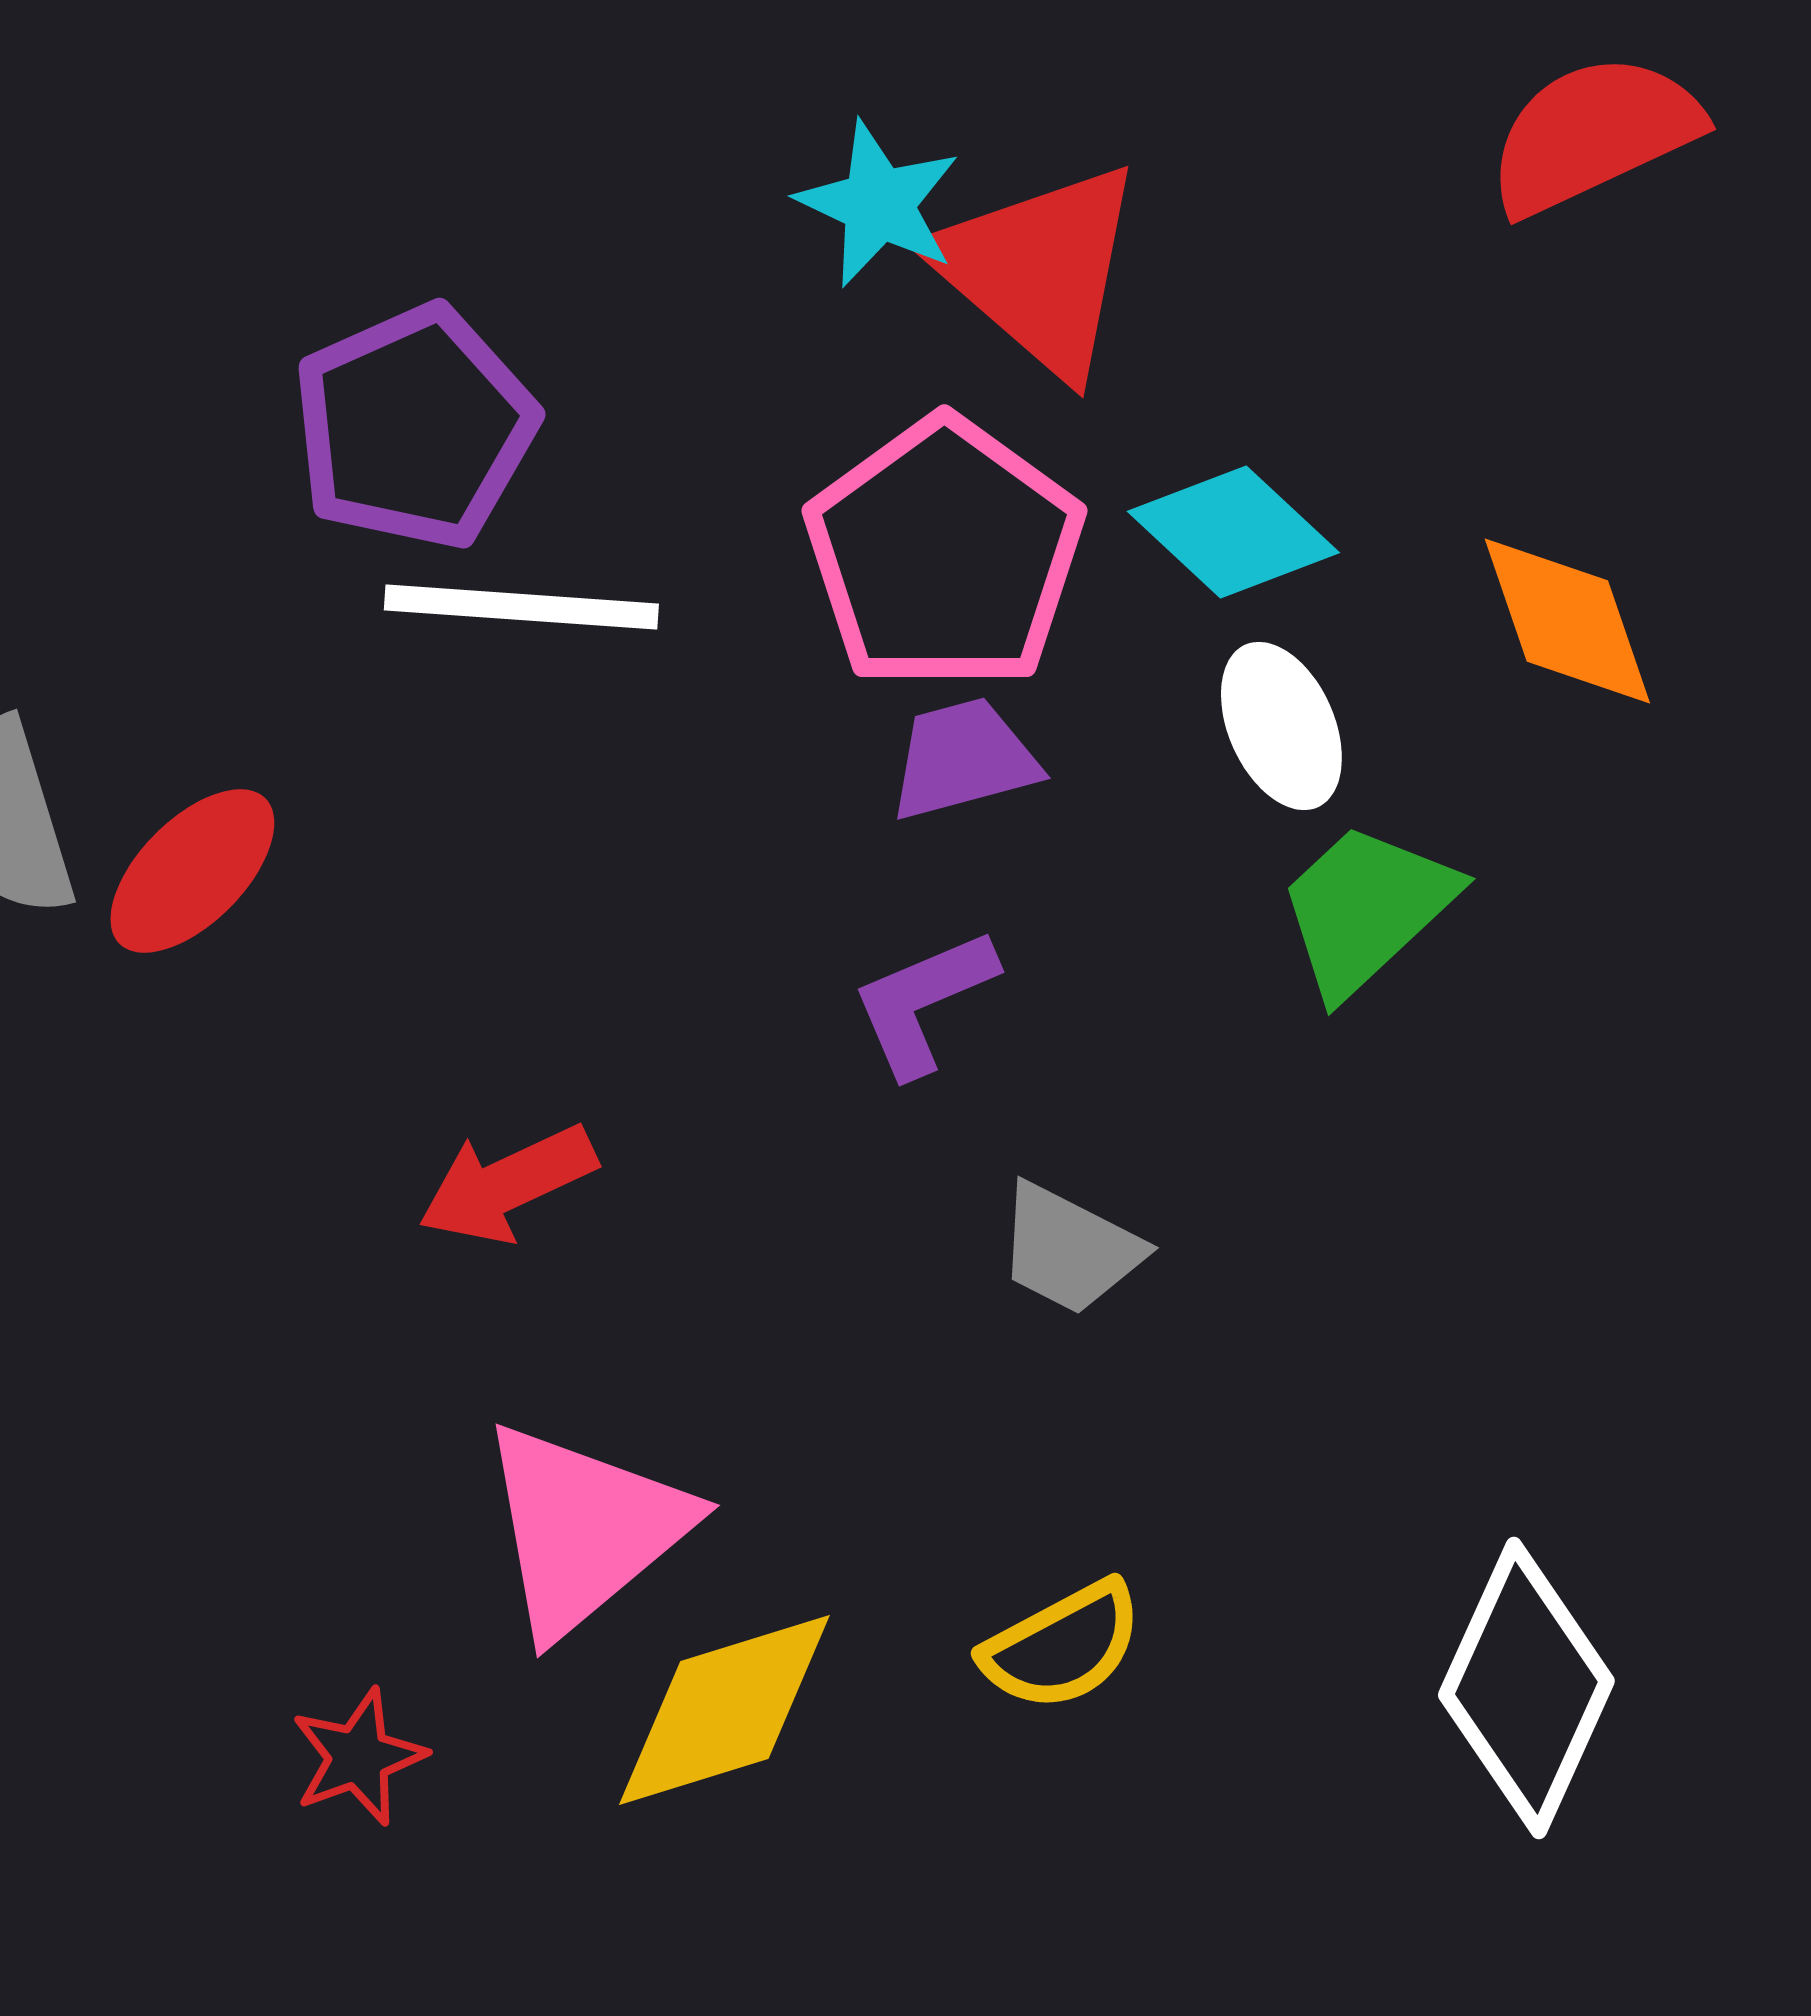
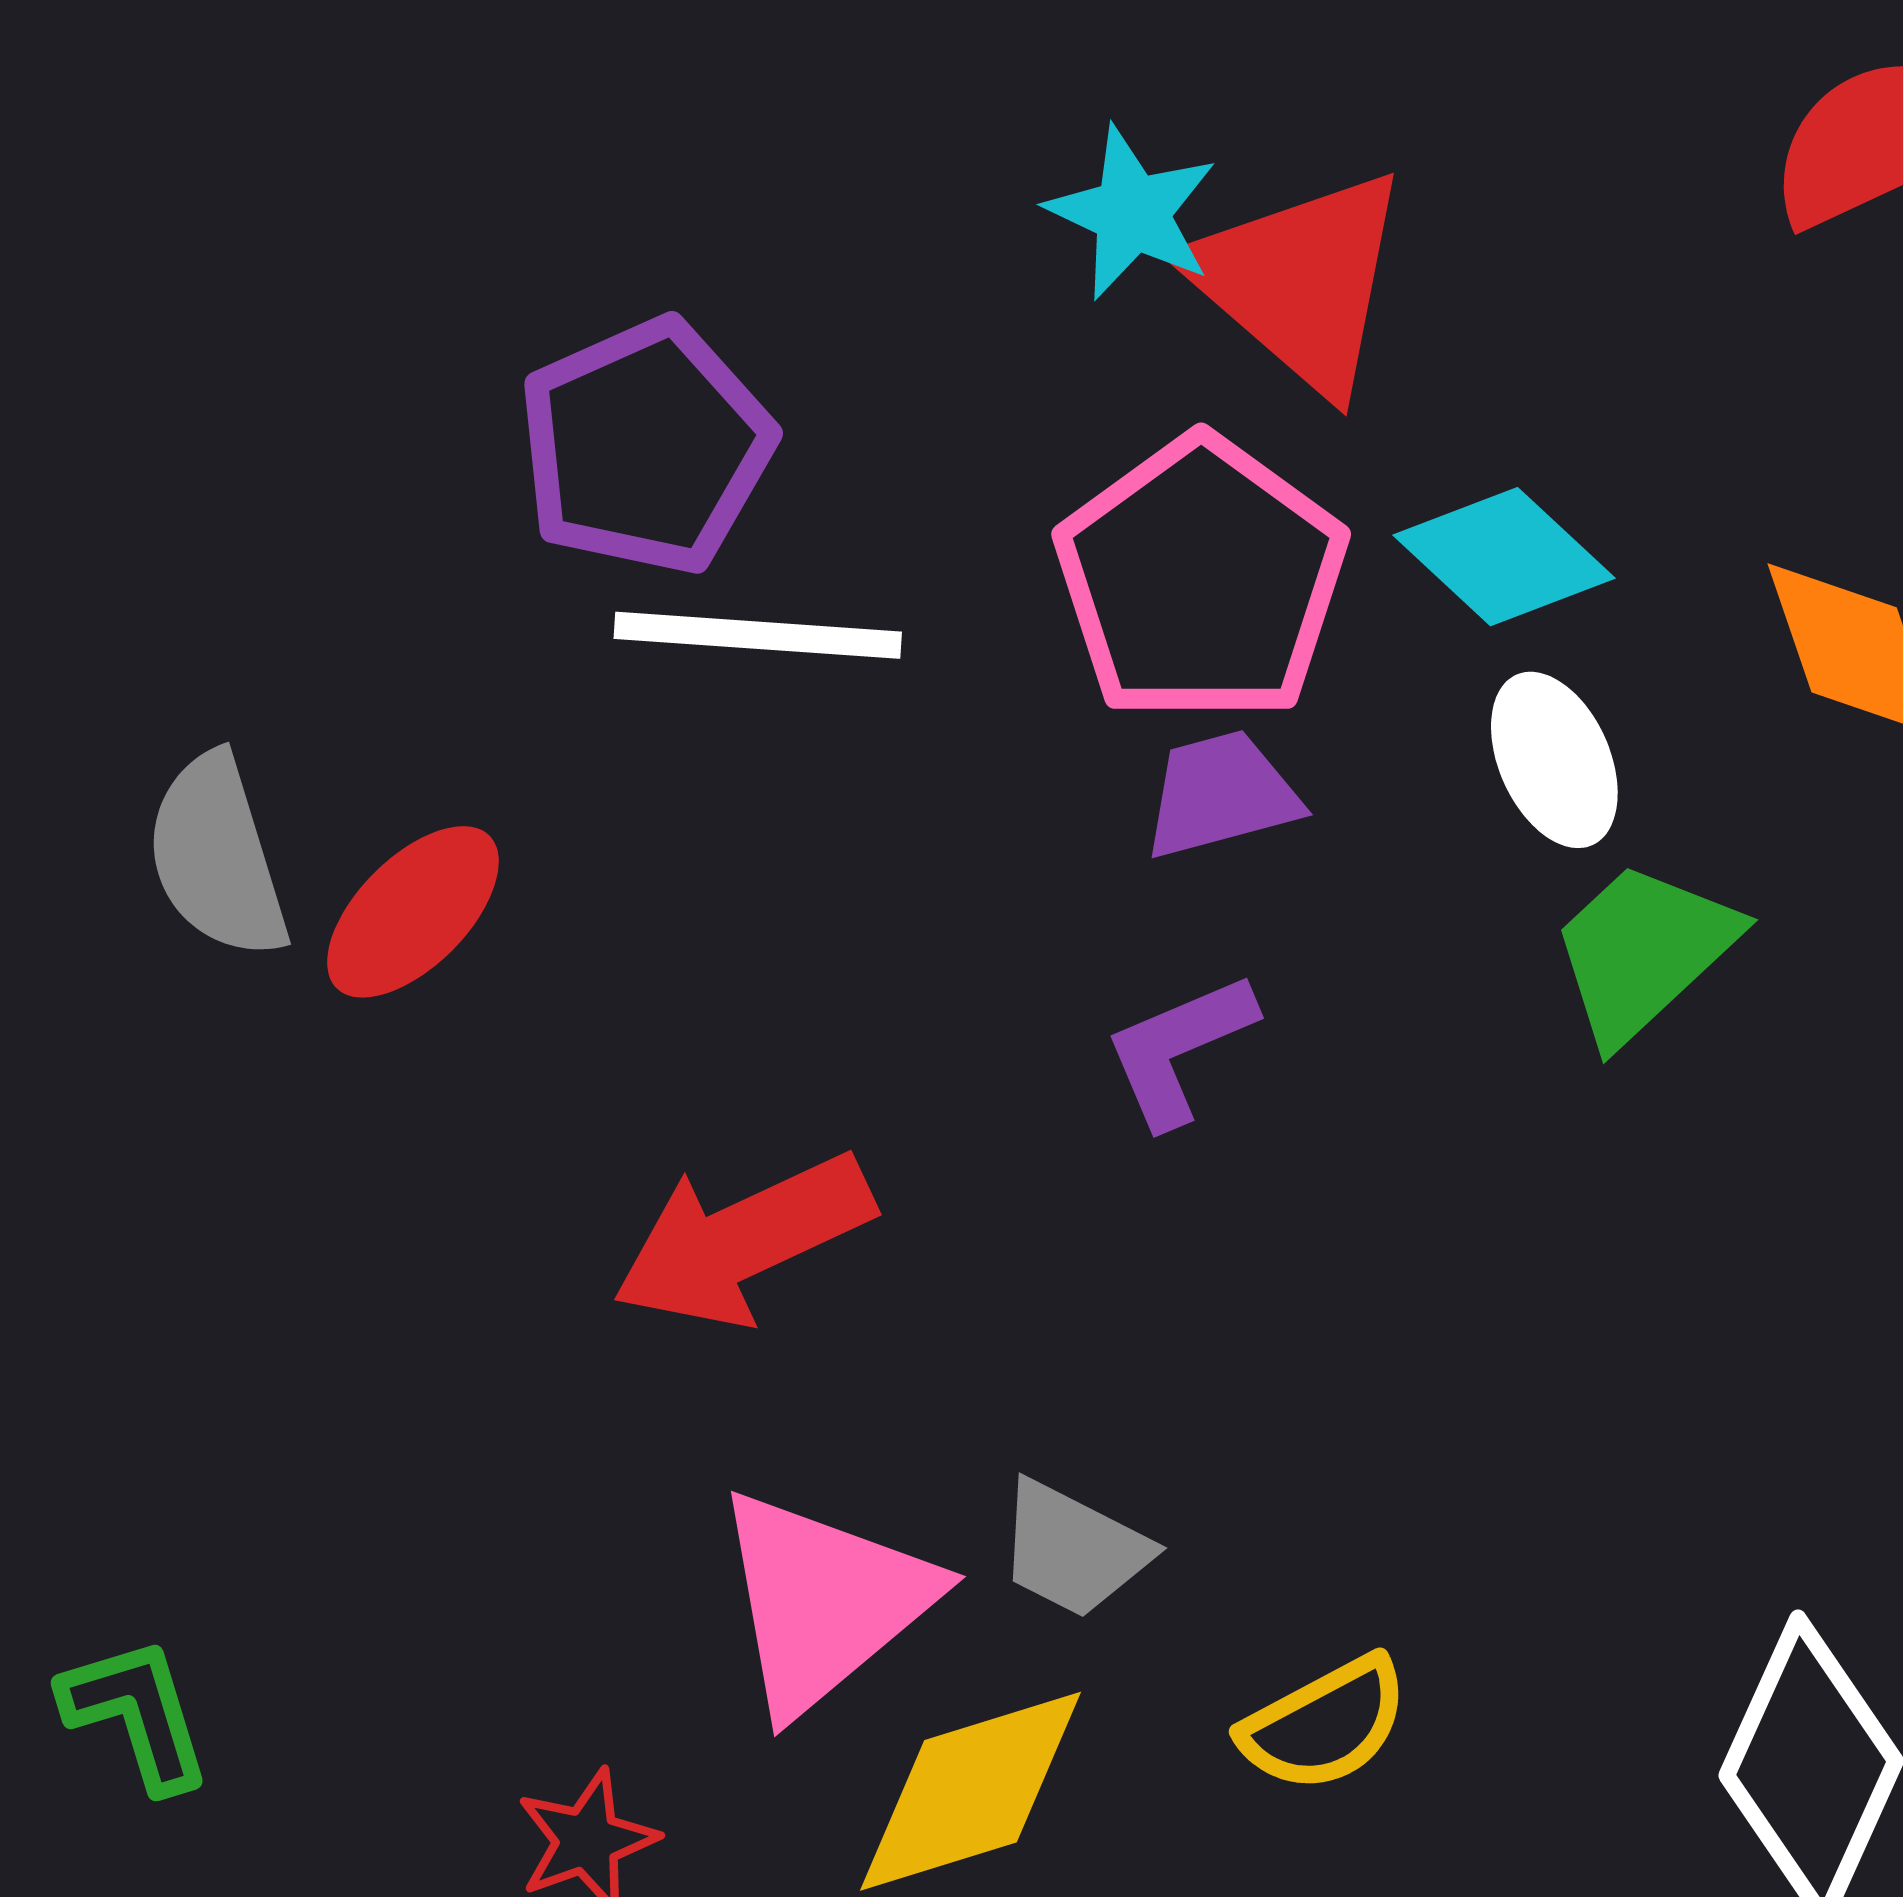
red arrow: (507, 1184) -> (743, 1240), size x1.4
gray trapezoid: (1069, 1249) -> (1073, 1549), moved

